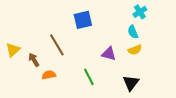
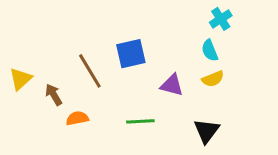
blue square: (83, 20) -> (131, 54), moved
green line: (89, 77) -> (140, 121), turned -66

